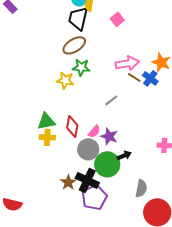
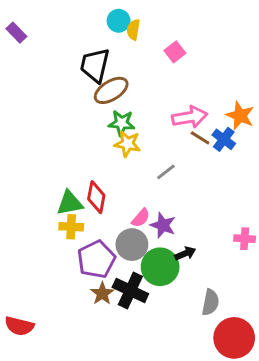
black trapezoid: (78, 18) -> (95, 65), moved
yellow star: (65, 80) -> (127, 144), moved
red diamond: (72, 126) -> (96, 197), moved
purple pentagon: (94, 197) -> (96, 259), moved

